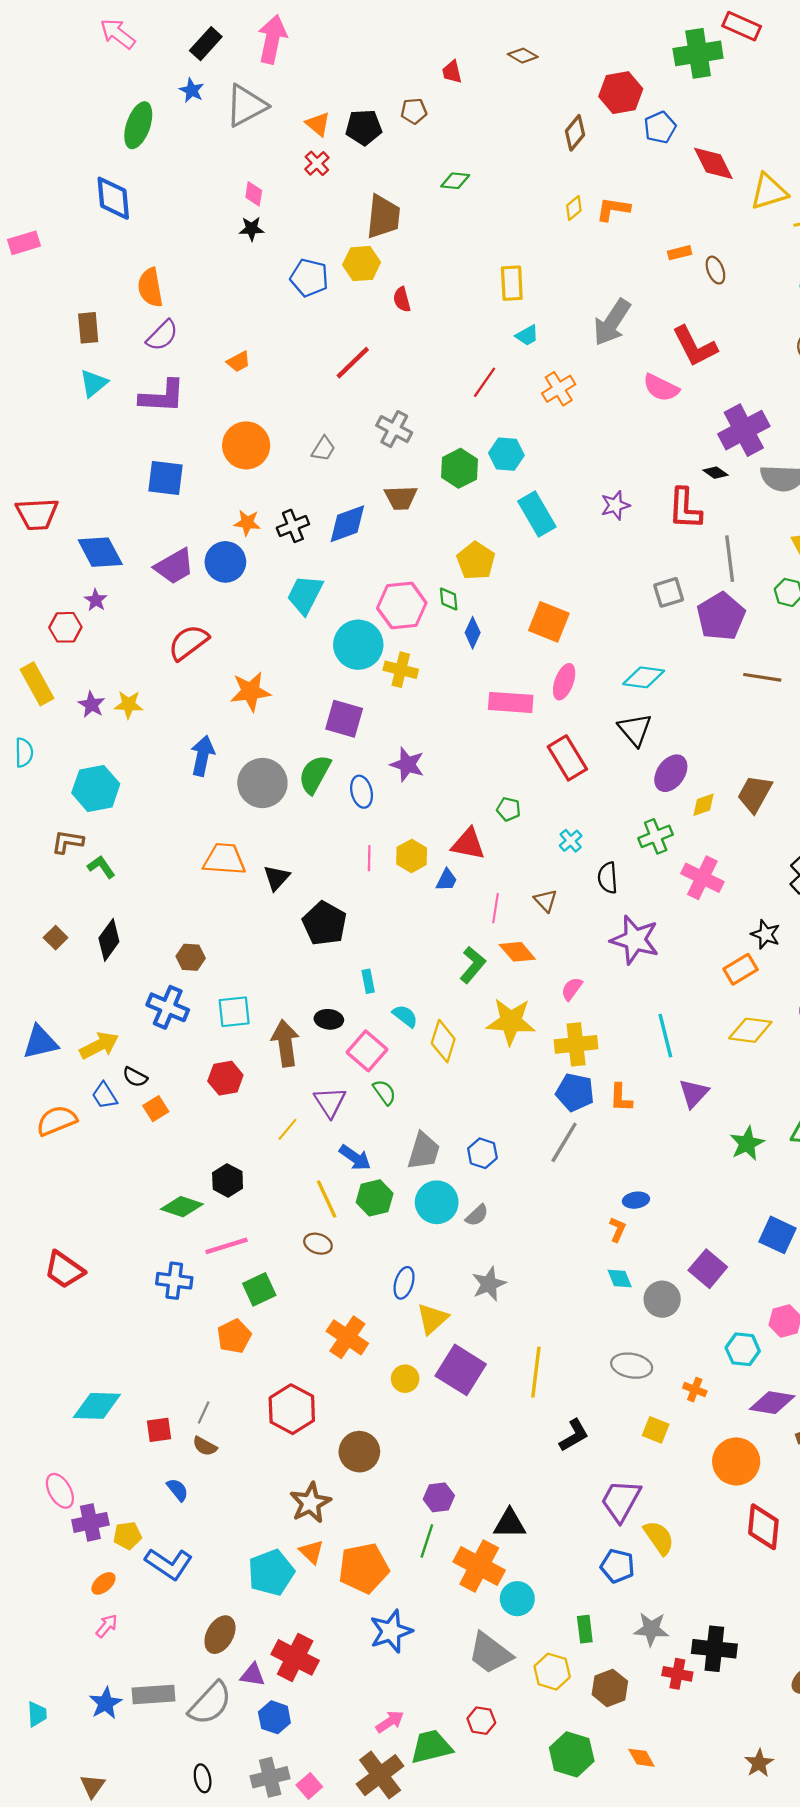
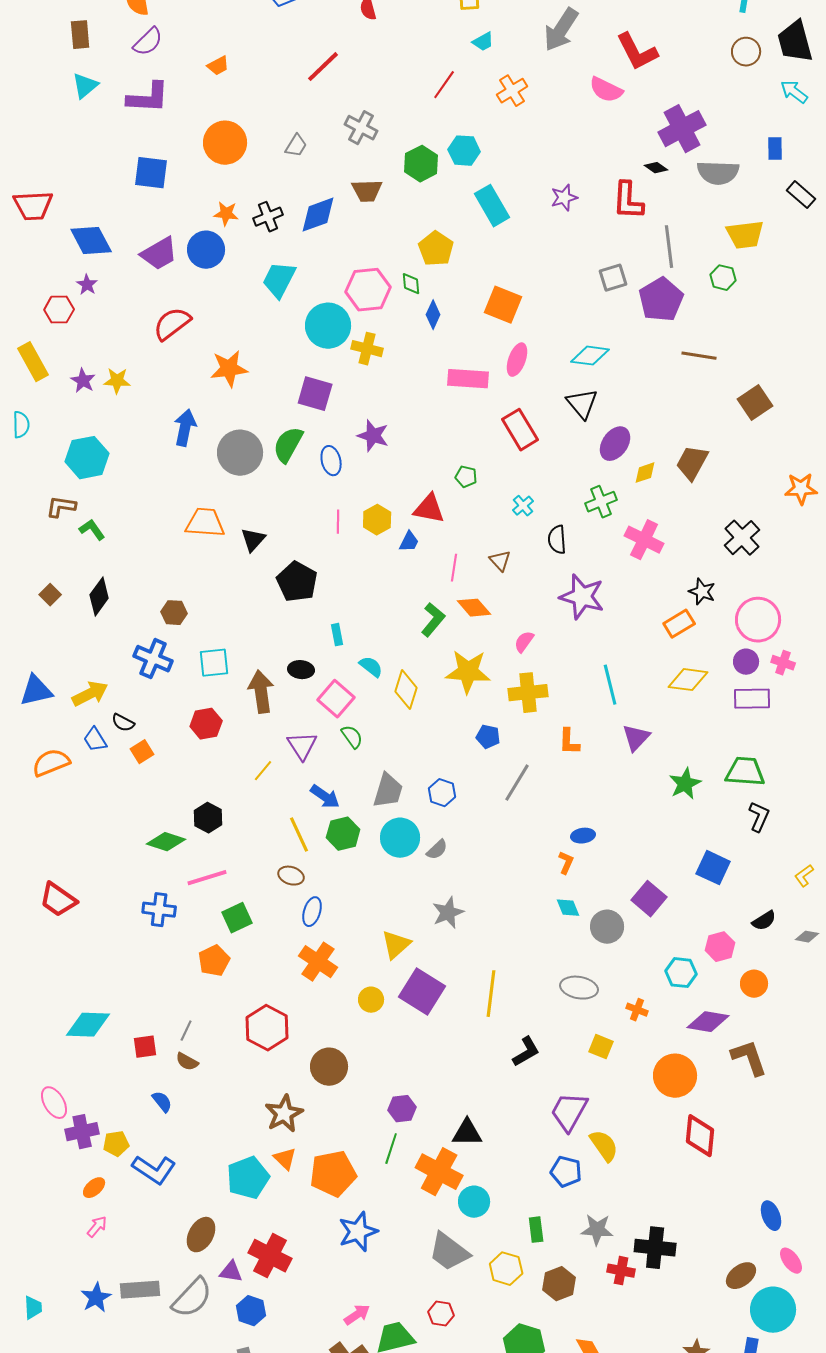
blue pentagon: (575, 1092) -> (488, 737), moved, size x0.7
blue ellipse: (404, 1283) -> (312, 912), moved

